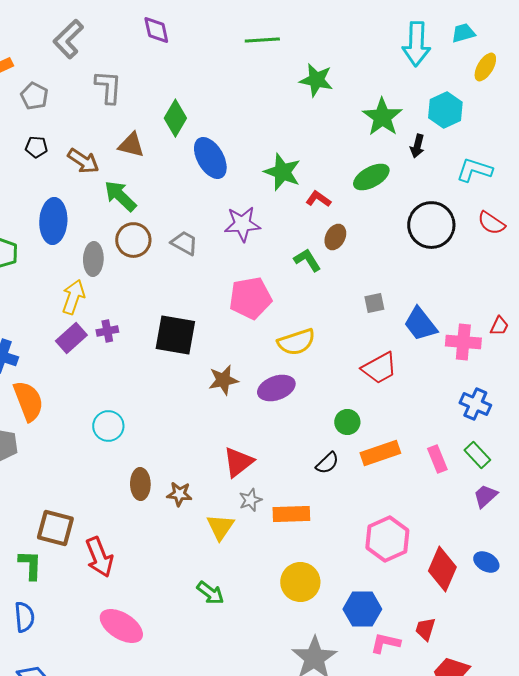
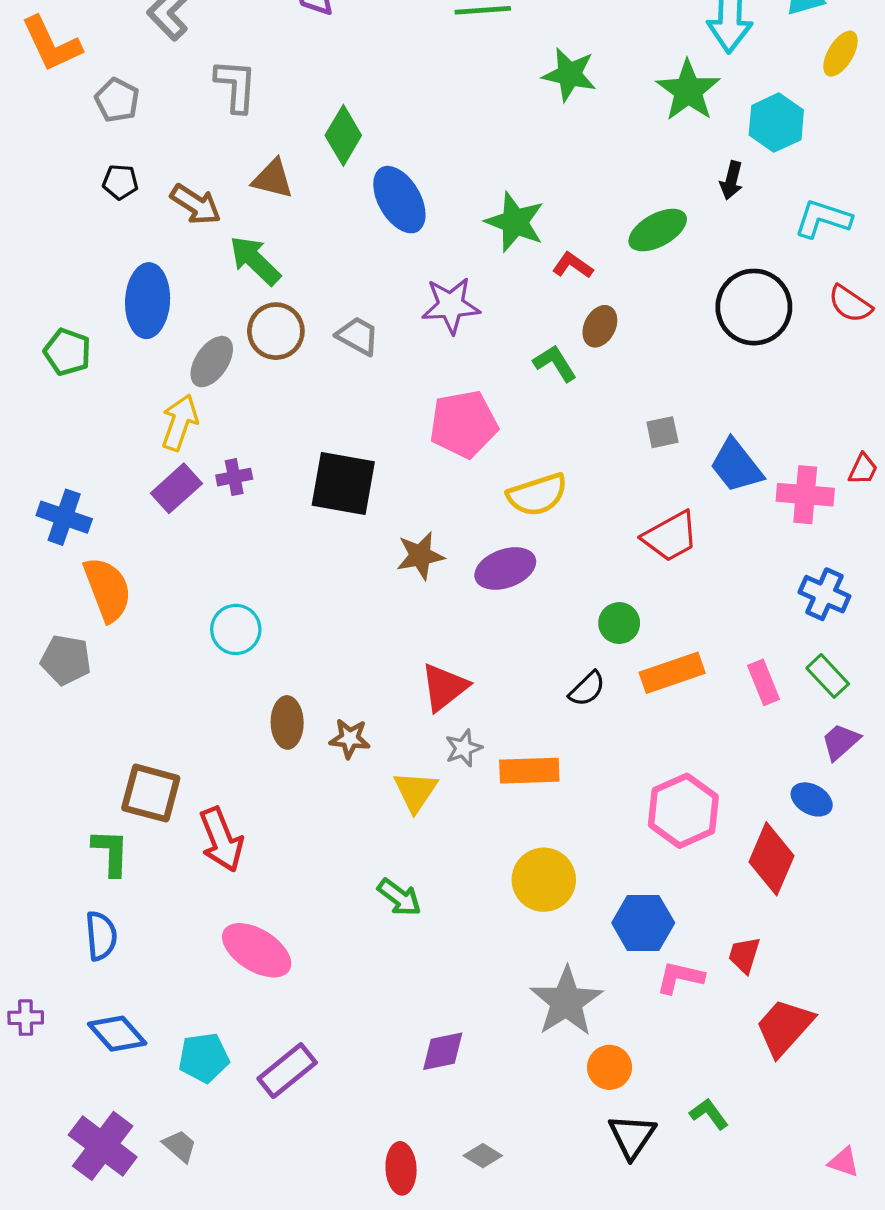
green star: (382, 117) -> (688, 91), moved
gray ellipse: (93, 259) -> (212, 362), turned 32
blue ellipse: (486, 562) -> (812, 799), moved

